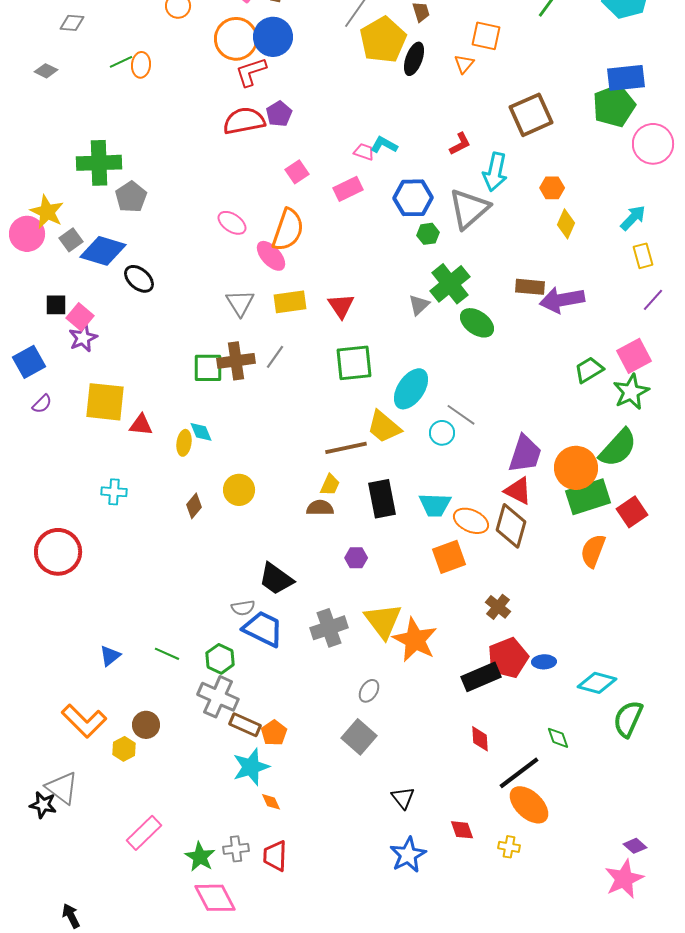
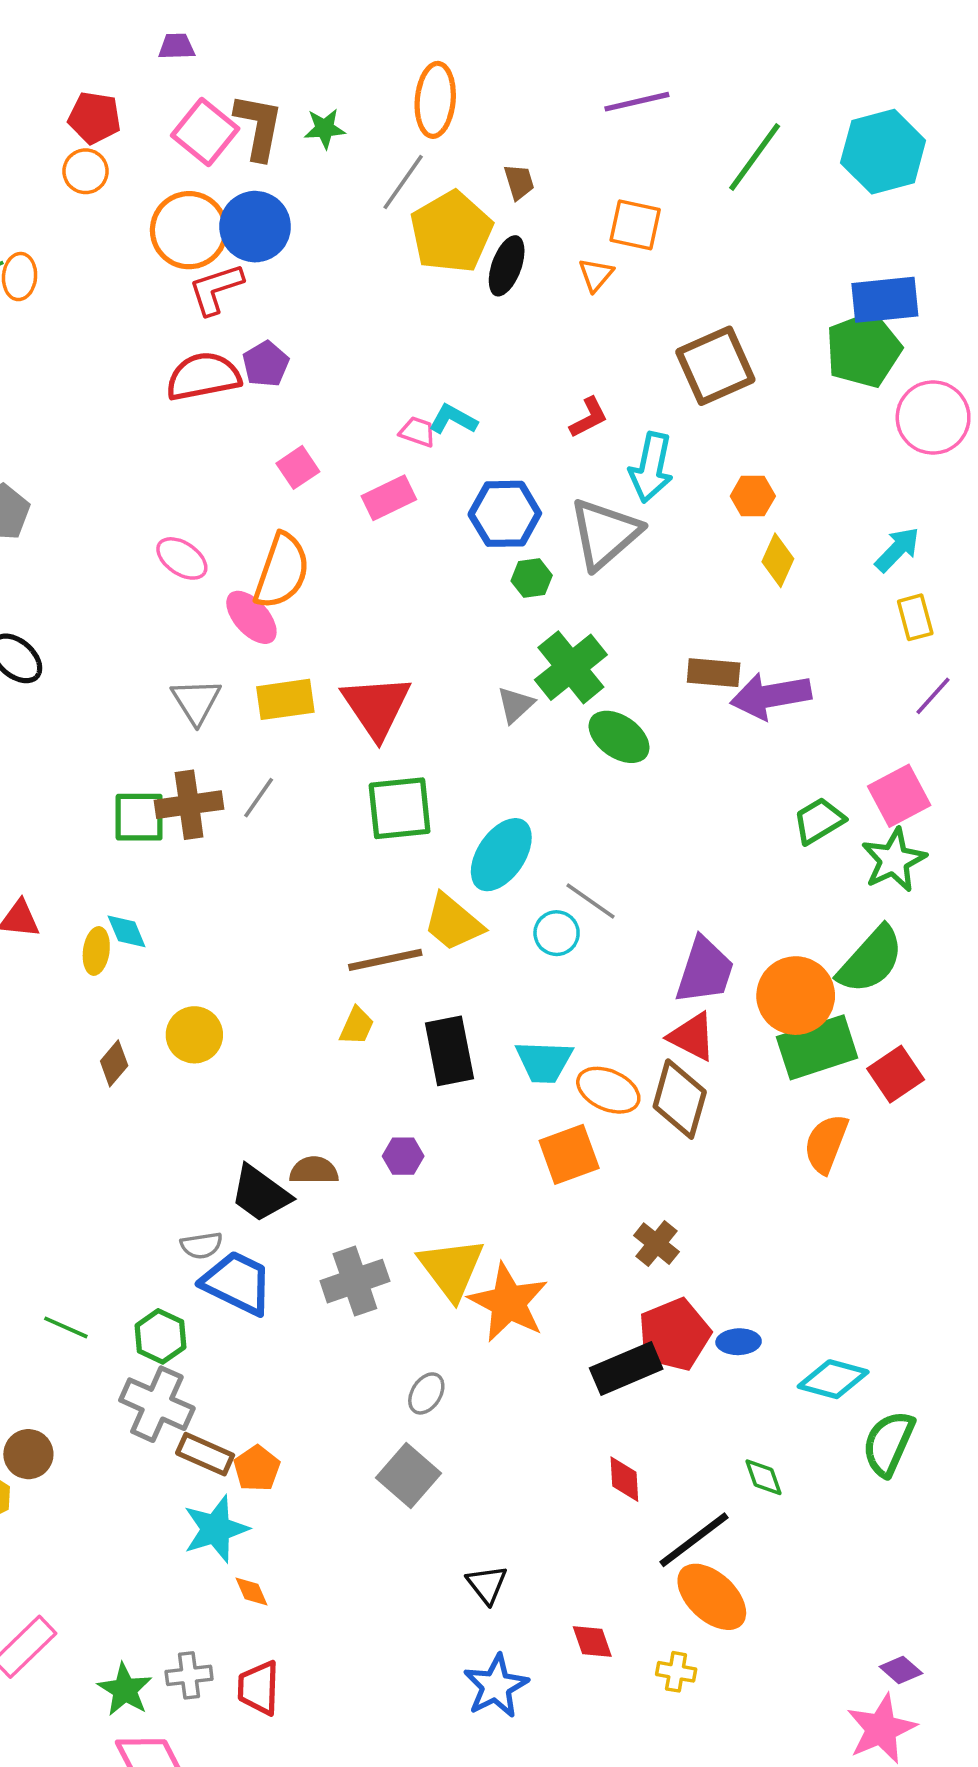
red triangle: (341, 306) -> (376, 707), size x1.5
brown semicircle: (320, 508) -> (314, 1170), moved

